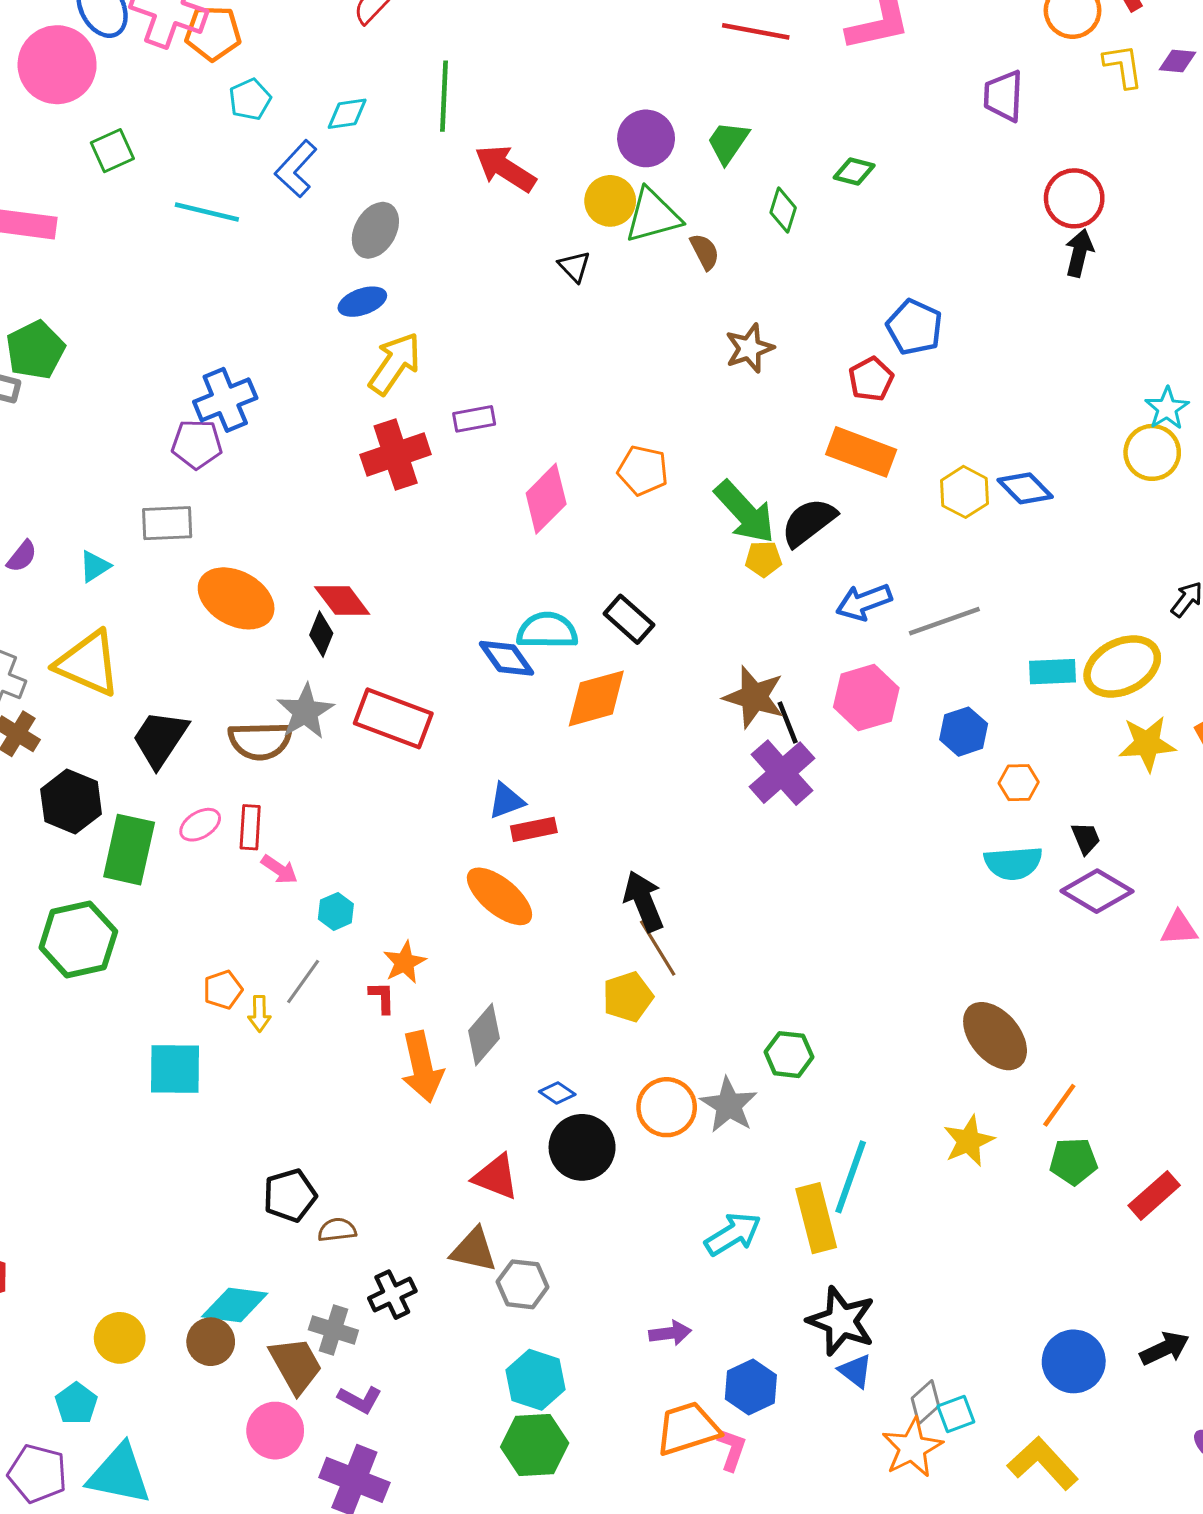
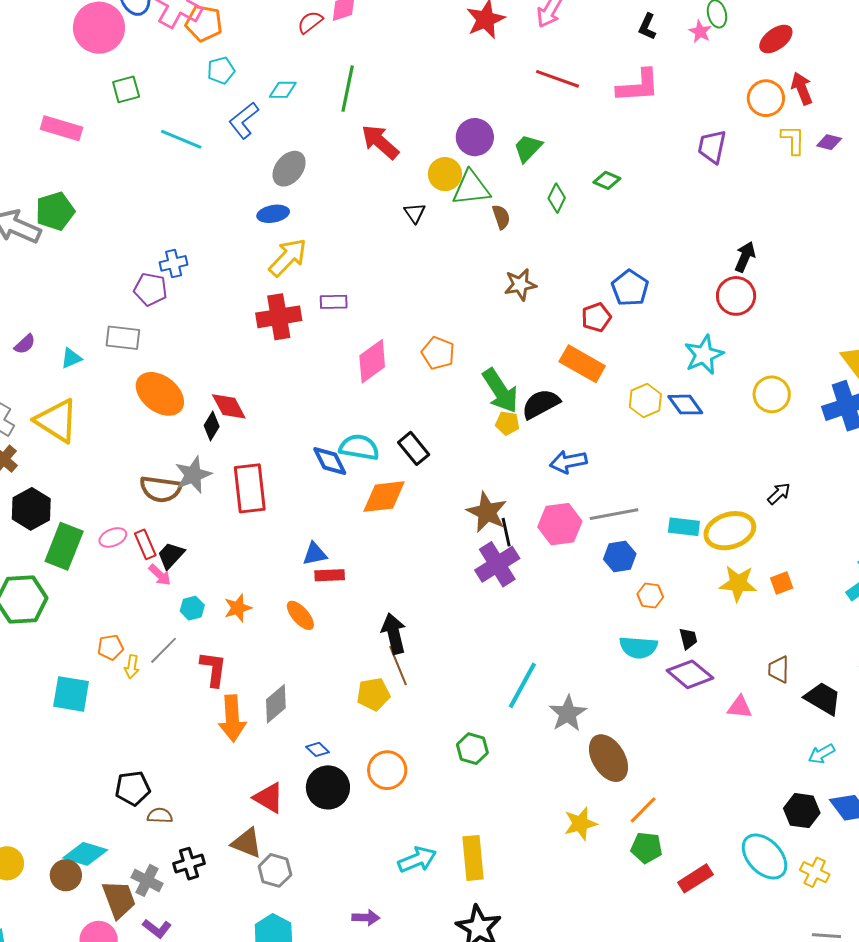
red circle: (1074, 198) -> (736, 296), moved
blue cross: (225, 400) -> (174, 263), size x0.7
cyan star: (1167, 408) -> (704, 355), moved, size x1.4
gray line: (944, 621) -> (614, 514), moved
red rectangle: (393, 718) -> (250, 488), turned 54
black trapezoid: (160, 739) -> (171, 555), moved, size x0.7
red rectangle: (250, 827) -> (145, 544), turned -36
orange ellipse: (499, 896) -> (300, 615), size x0.7
orange star: (405, 962) -> (238, 608), moved
red L-shape: (382, 997) -> (213, 669), size x1.6
gray star: (729, 1105) -> (568, 713), moved
cyan line: (851, 1177) -> (522, 685), moved

